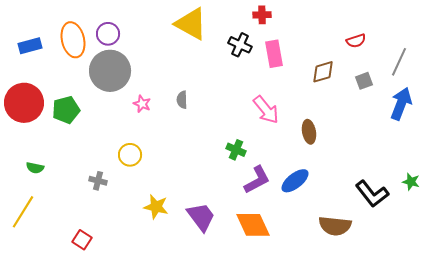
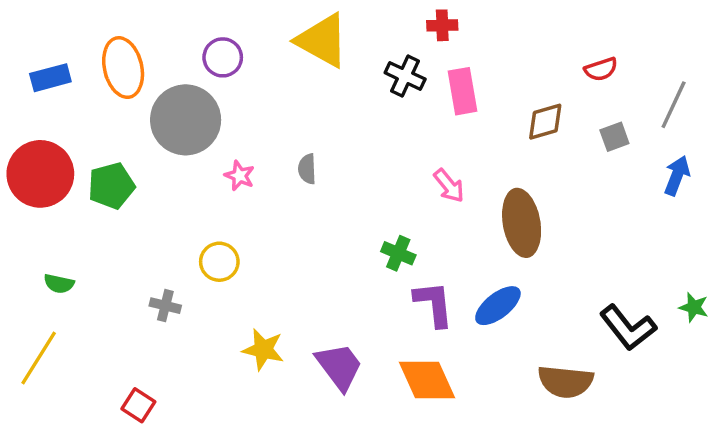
purple circle: (108, 34) -> (223, 57), moved
blue arrow: (401, 104) -> (677, 176), size x0.7
pink arrow: (266, 110) -> (449, 186), size x0.7
brown ellipse: (309, 132) -> (522, 223), size x1.6
purple L-shape: (257, 180) -> (434, 304), turned -68

